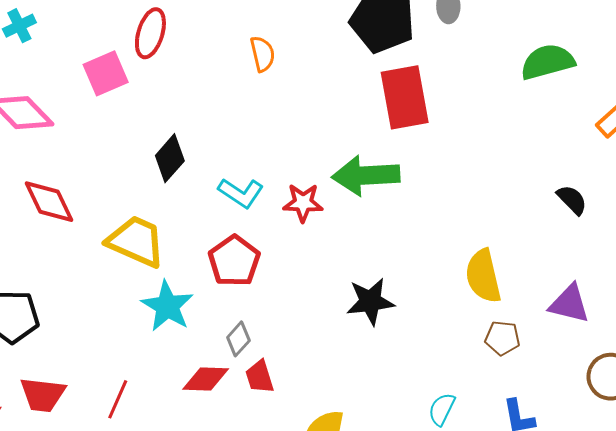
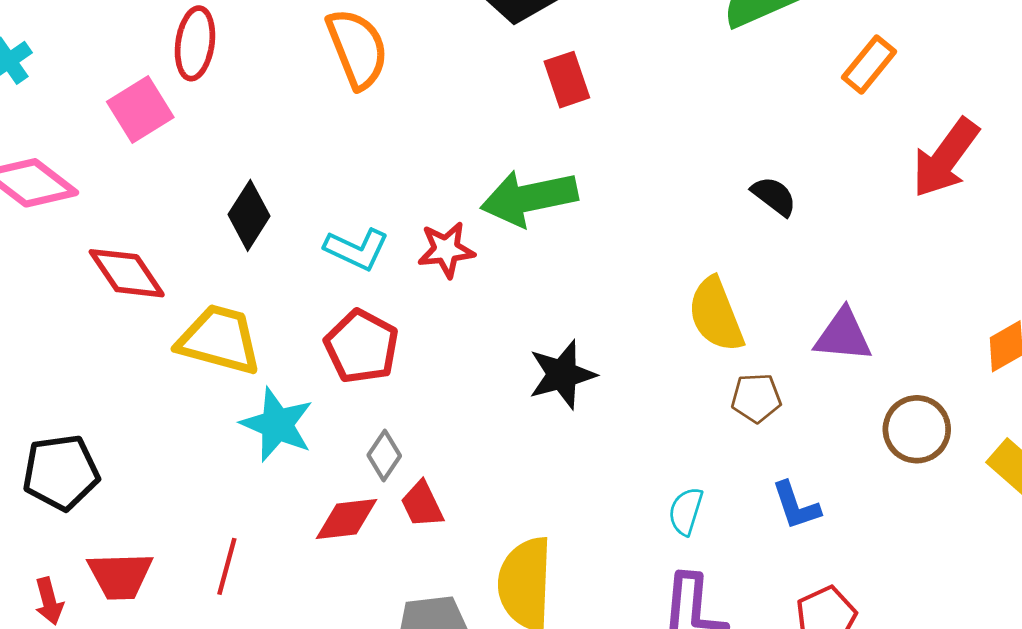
orange semicircle: (262, 54) -> (357, 49), size x1.6
red rectangle: (405, 97) -> (567, 80), size x0.6
black semicircle: (572, 200) -> (774, 196), moved
red diamond: (49, 202) -> (127, 273), moved

